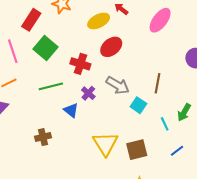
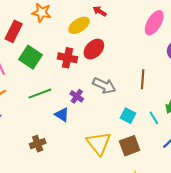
pink ellipse: (160, 20) -> (154, 23), moved
red cross: (80, 64) -> (68, 58), moved
cyan square: (138, 105) -> (128, 116), moved

